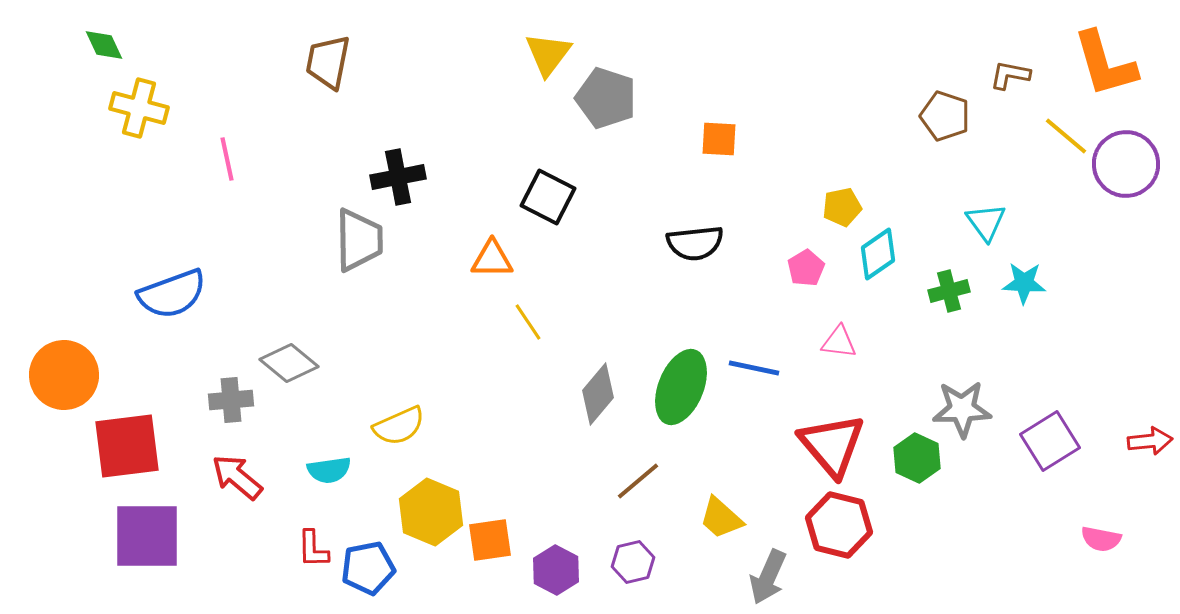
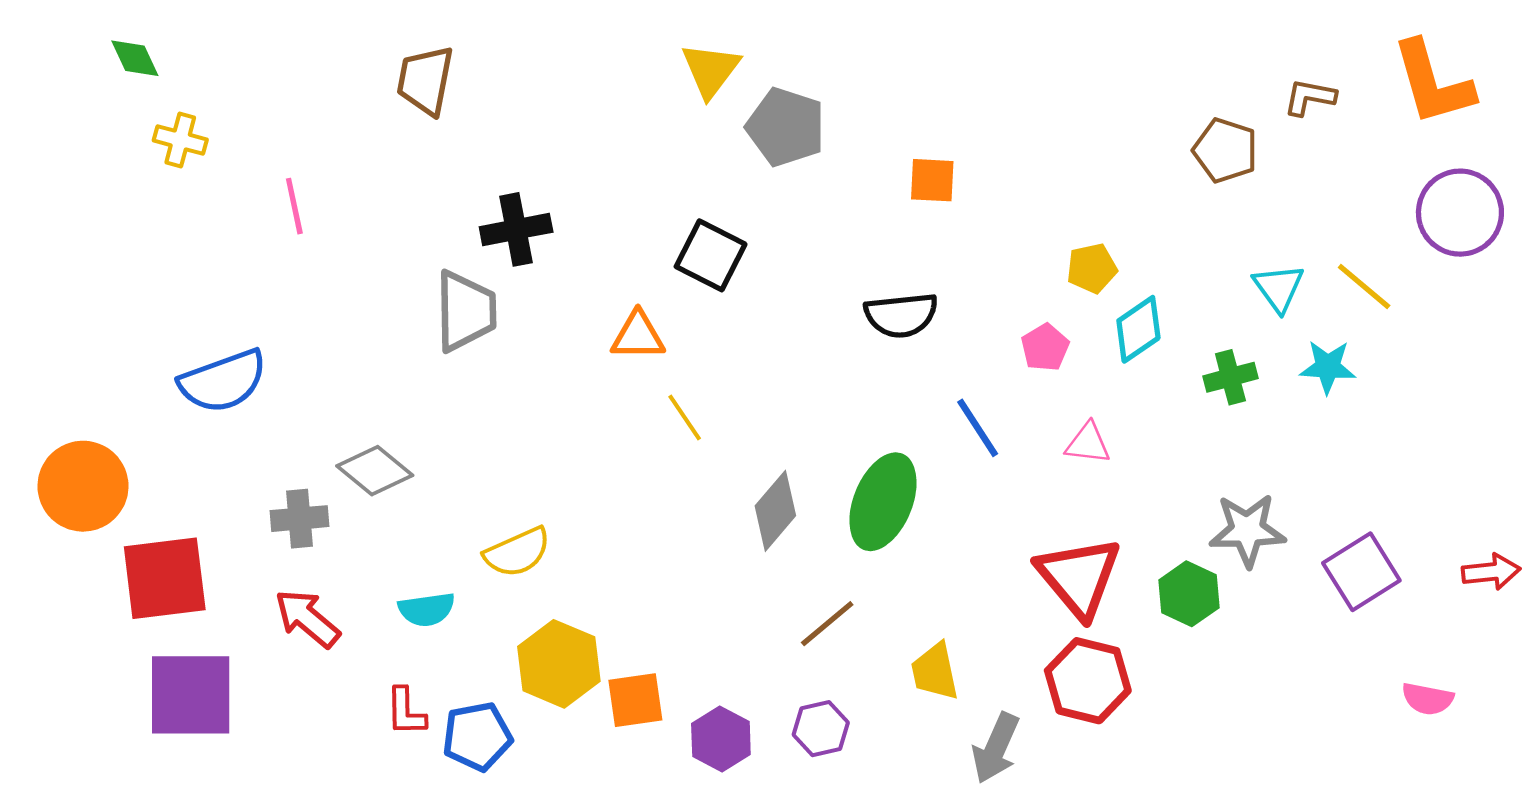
yellow cross: (139, 108) -> (180, 140), size x0.7
yellow line: (1066, 136) -> (1364, 286), moved
blue line: (754, 368) -> (978, 428), moved, turned 45
yellow trapezoid: (721, 518) -> (935, 672), turned 36

